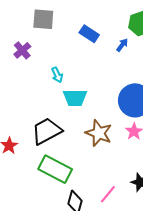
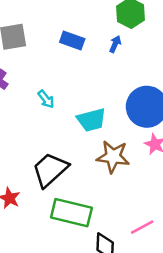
cyan trapezoid: (75, 98) -> (91, 120), moved
pink line: (108, 194) -> (142, 227), turned 36

